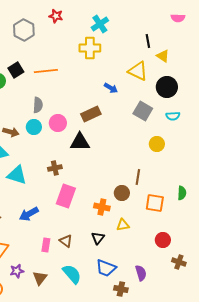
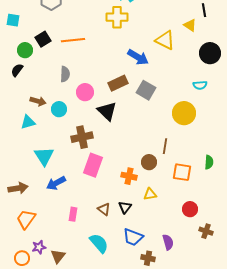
black line: (148, 41) -> (204, 10), moved
black circle: (167, 87) -> (210, 53), moved
blue arrow: (111, 88) -> (138, 57), size x1.5
gray square: (143, 111) -> (146, 90), moved
cyan circle: (34, 127) -> (59, 109), moved
black triangle: (80, 142) -> (107, 111), turned 45
yellow circle: (157, 144) -> (184, 113), size x1.5
brown cross: (55, 168) -> (82, 137), size x1.5
cyan triangle: (17, 175) -> (44, 156), moved, turned 40
brown triangle: (66, 241) -> (104, 209), moved
purple star: (17, 271) -> (39, 247), moved
brown triangle: (40, 278) -> (58, 256), moved

